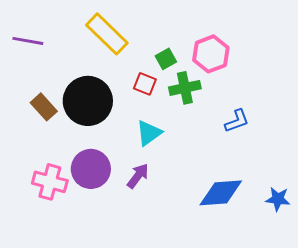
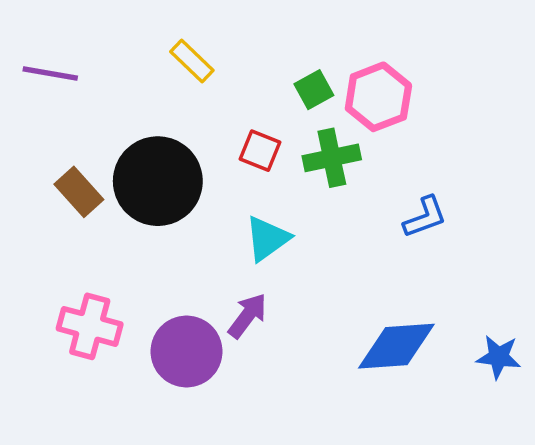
yellow rectangle: (107, 34) -> (192, 61), size x0.6
green square: (166, 59) -> (314, 90), moved
purple circle: (91, 169) -> (187, 351), moved

